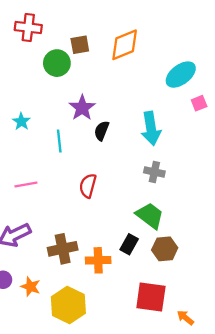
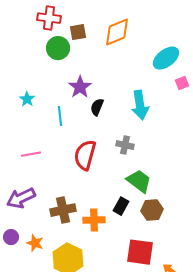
red cross: (28, 28) -> (49, 18), moved
gray cross: (154, 172) -> (125, 145), moved
red semicircle: (88, 186) -> (85, 155), size x1.4

